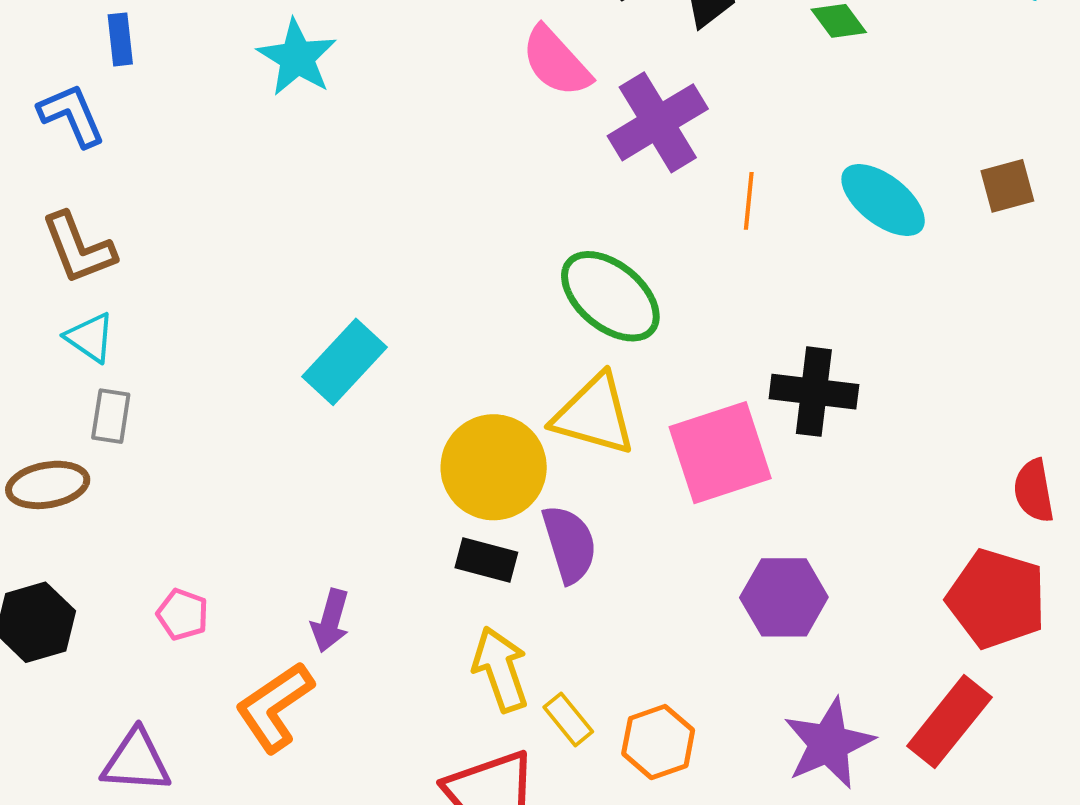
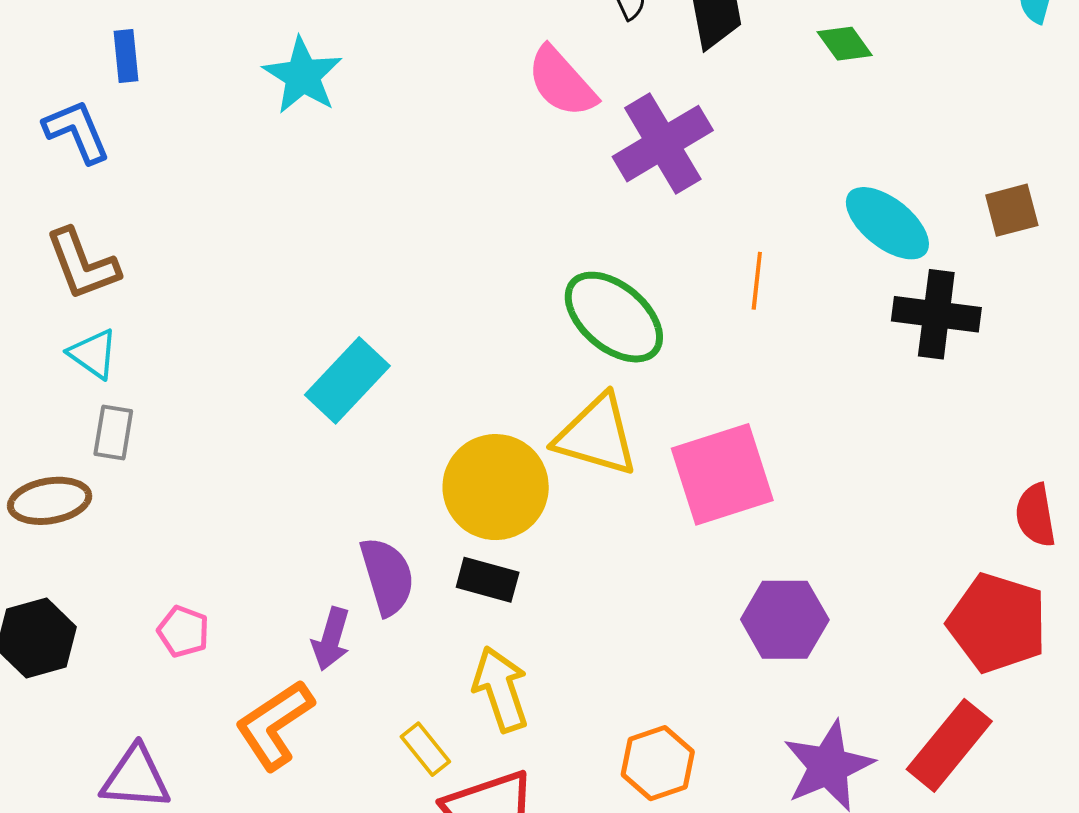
orange line: (749, 201) -> (757, 281), moved
black cross: (814, 392) -> (936, 314), moved
purple semicircle: (569, 544) -> (387, 576), moved
yellow rectangle: (568, 719) -> (425, 749), moved

